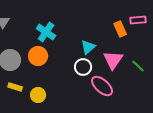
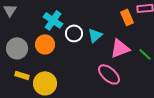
pink triangle: (113, 60) -> (120, 48), turned 35
white circle: (83, 67) -> (74, 33), moved
yellow circle: (38, 95) -> (45, 83), size x1.5

